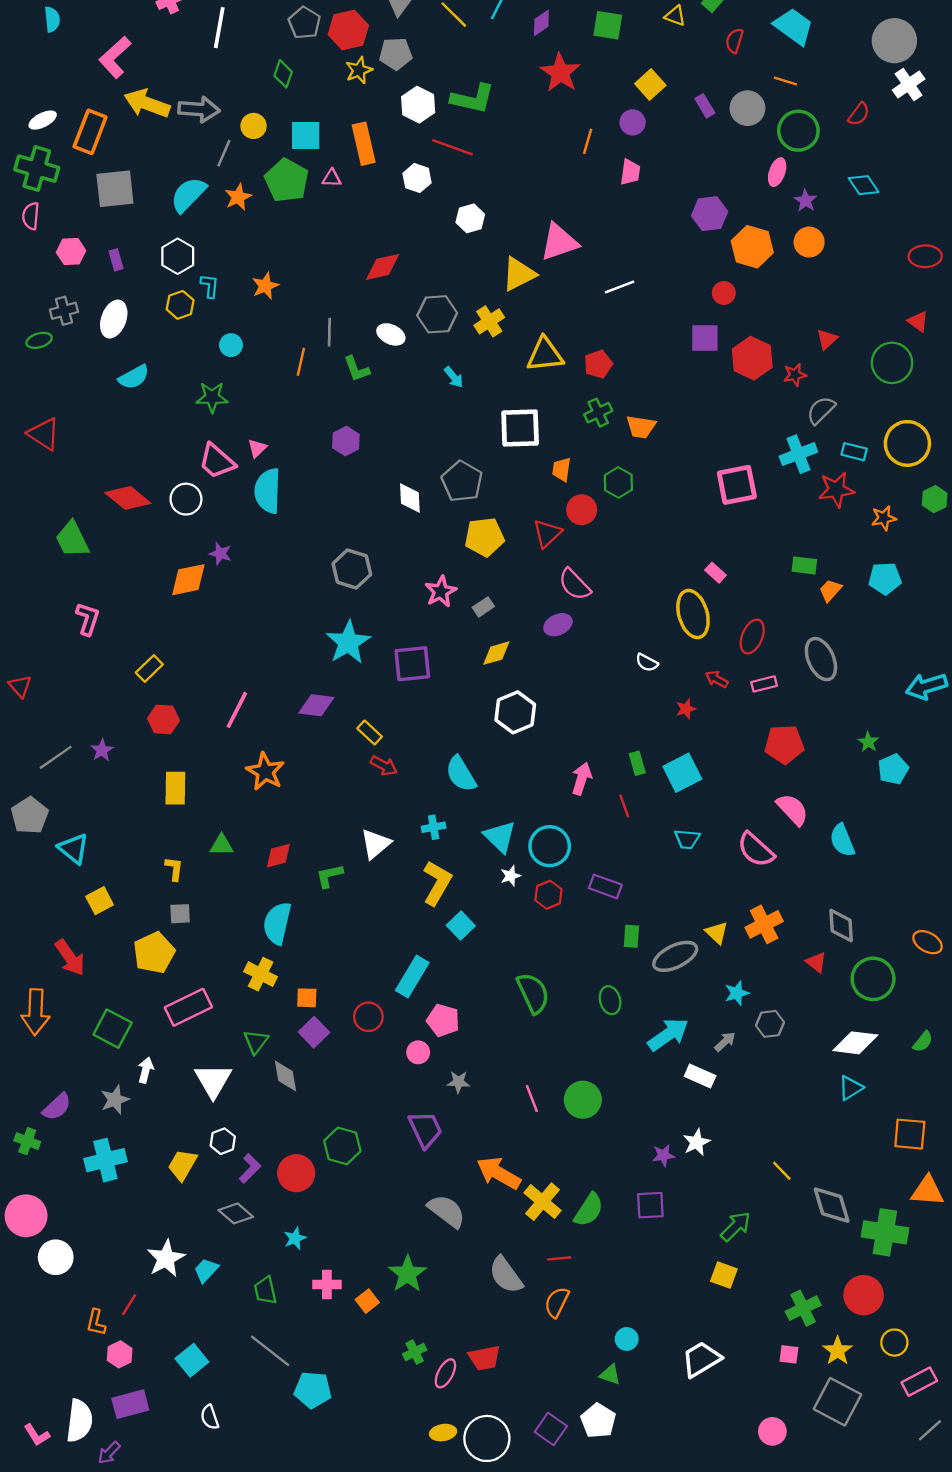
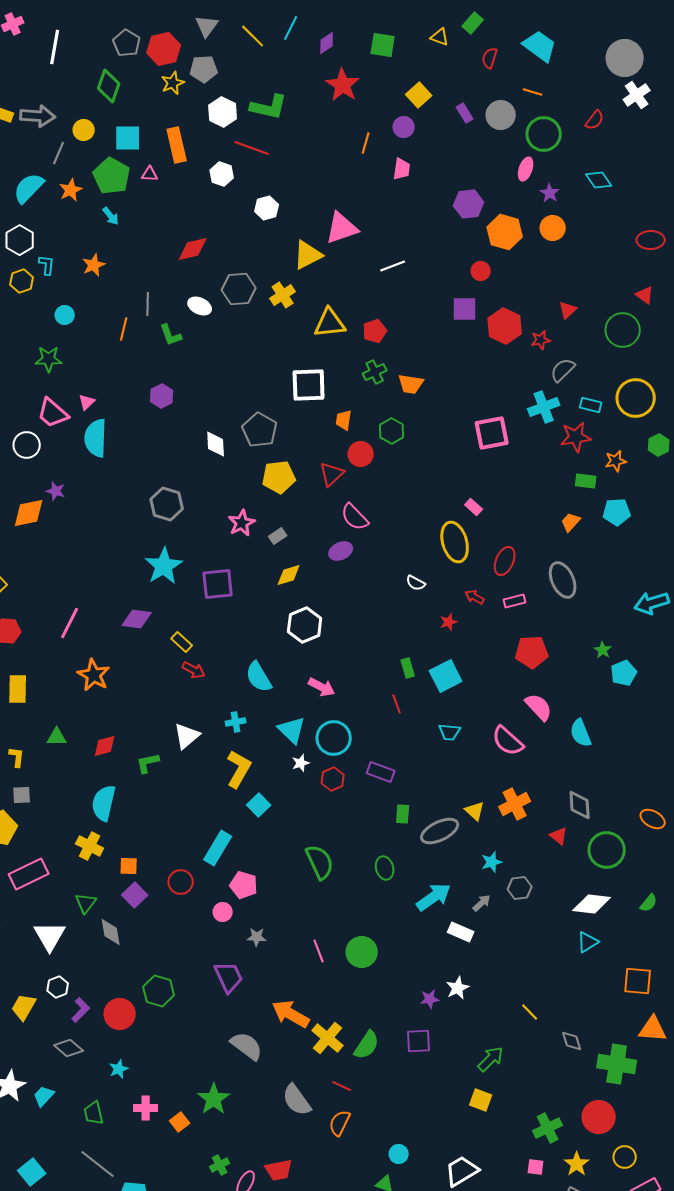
green diamond: (283, 74) -> (109, 86), size x1.4
cyan arrow: (454, 377) -> (111, 216), moved
green rectangle: (804, 565) -> (586, 481), moved
pink arrow: (582, 779) -> (322, 687), moved, turned 100
gray diamond: (832, 1205) -> (572, 1041), size x0.6
red line: (559, 1258) -> (342, 1086), turned 30

